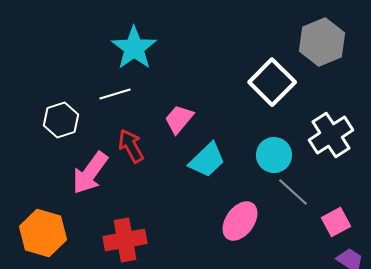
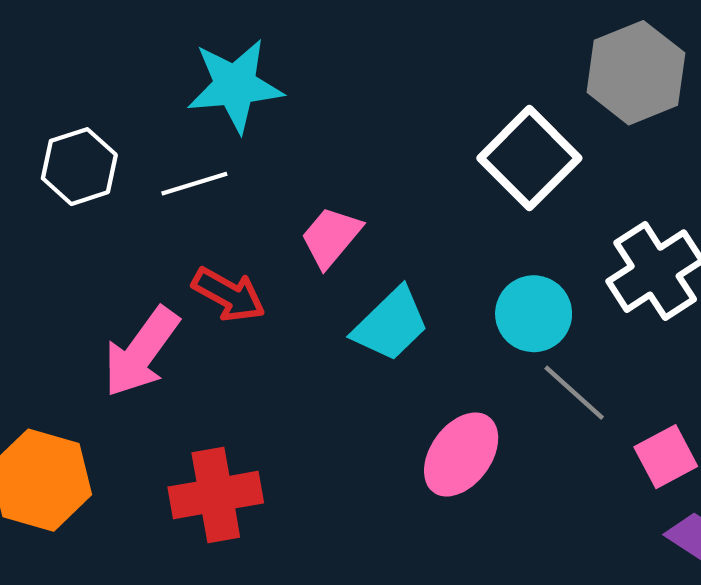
cyan star: (134, 48) -> (235, 86), turned 30
white hexagon: (61, 120) -> (79, 167), moved
red arrow: (131, 146) -> (229, 295), turned 148

